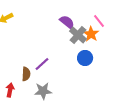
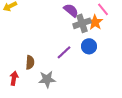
gray cross: (78, 35) -> (82, 23), turned 30
purple line: (42, 64) -> (64, 52), moved

